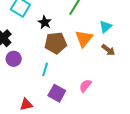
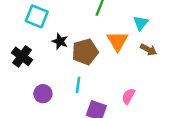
black star: (45, 22) -> (60, 41), moved
purple circle: (14, 59) -> (43, 94), moved

